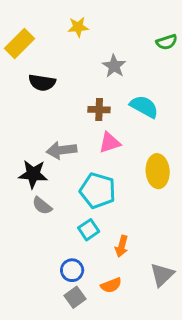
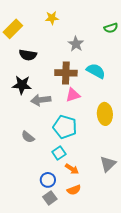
brown cross: (99, 110) -> (66, 73), size x1.5
black star: (33, 174) -> (22, 85), moved
orange arrow: (122, 246) -> (72, 169), moved, turned -72
gray triangle: (162, 275) -> (108, 164), moved

